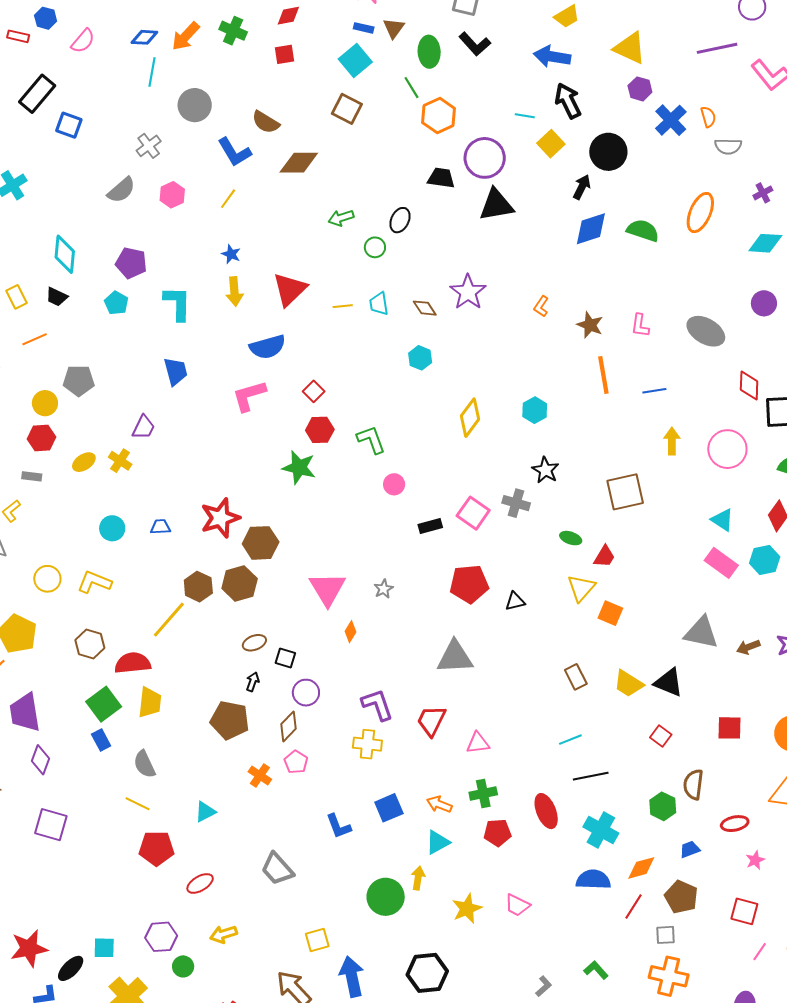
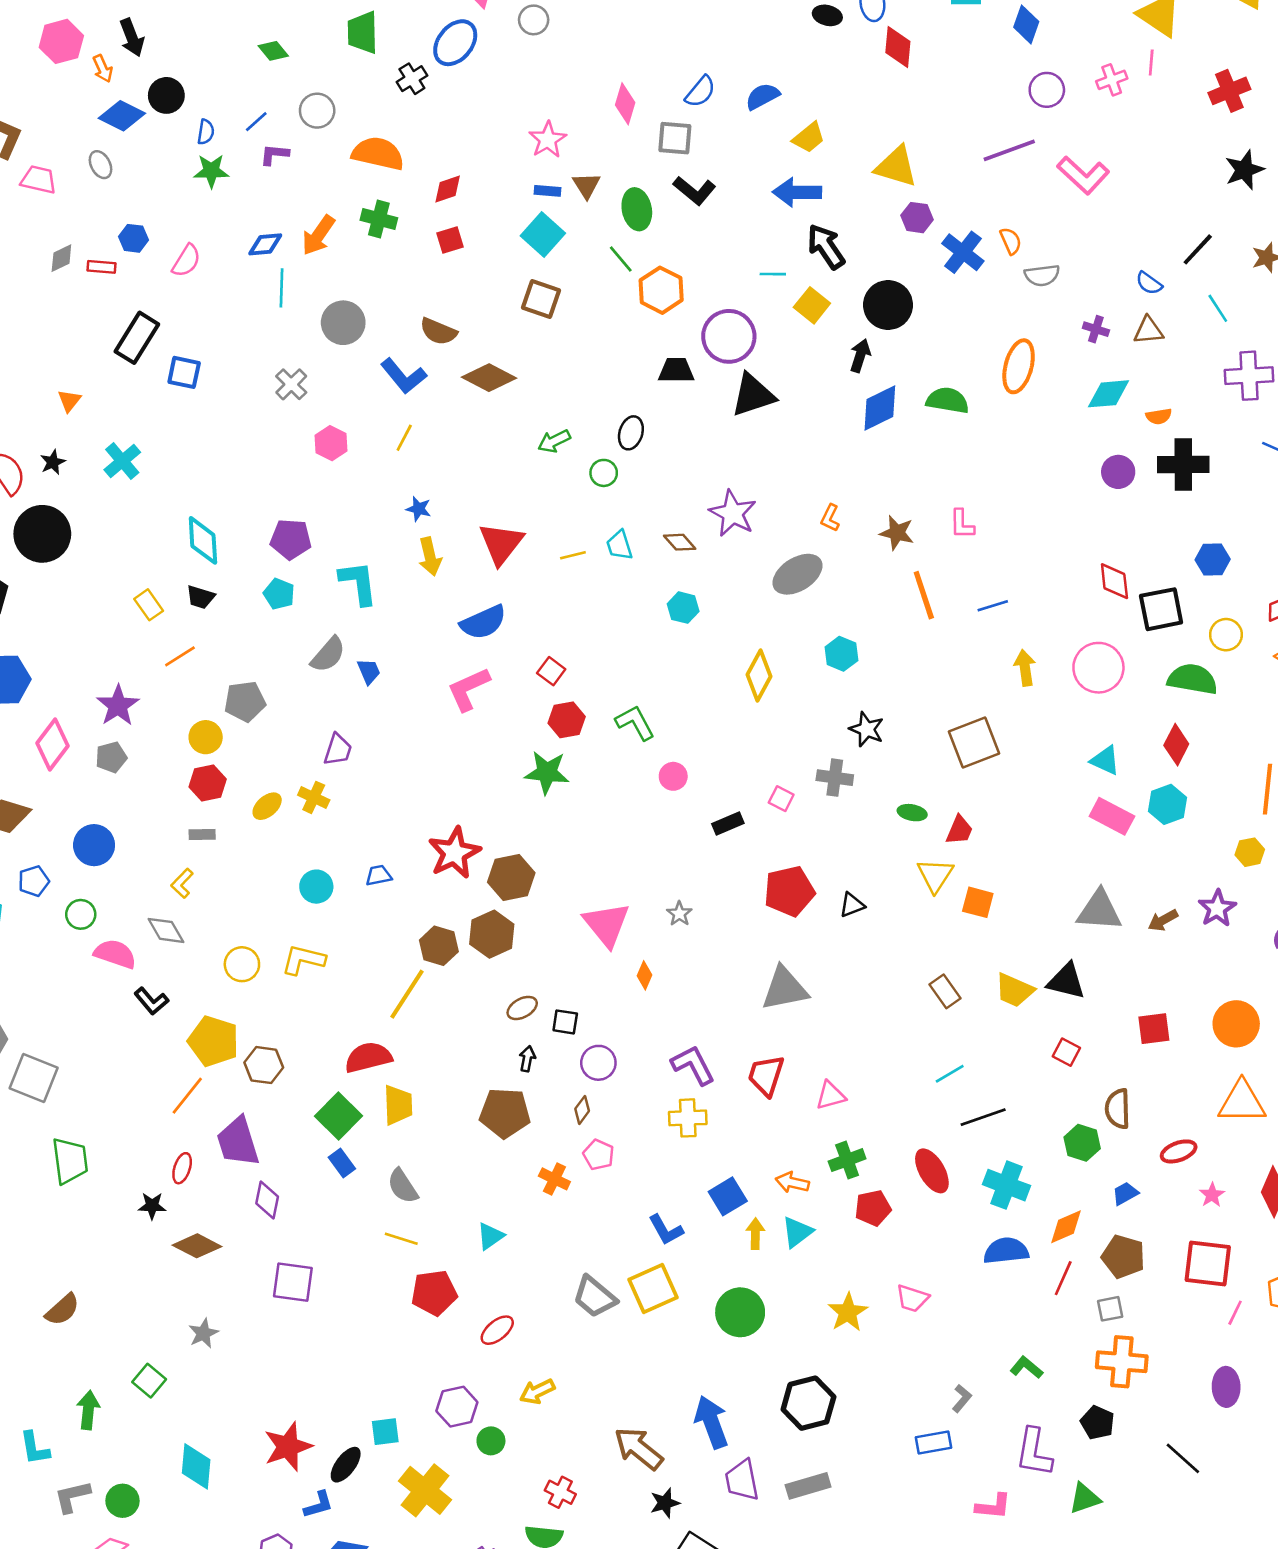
brown diamond: (299, 163) -> (489, 378), turned 36
gray semicircle: (121, 190) -> (328, 655), moved
purple cross: (763, 193) -> (1096, 329), turned -36
gray ellipse: (706, 331) -> (798, 574), moved, turned -54
blue trapezoid: (176, 371) -> (369, 671), size x0.7
pink square: (473, 513) -> (781, 799), size x0.6
brown hexagon: (90, 644) -> (264, 1065), moved
brown diamond: (289, 726) -> (582, 1110), size x0.7
yellow arrow: (418, 878) -> (755, 1234), moved
red square: (744, 911) -> (1208, 1264), size x1.4
yellow square: (317, 940) -> (653, 1289), moved, size x1.5

